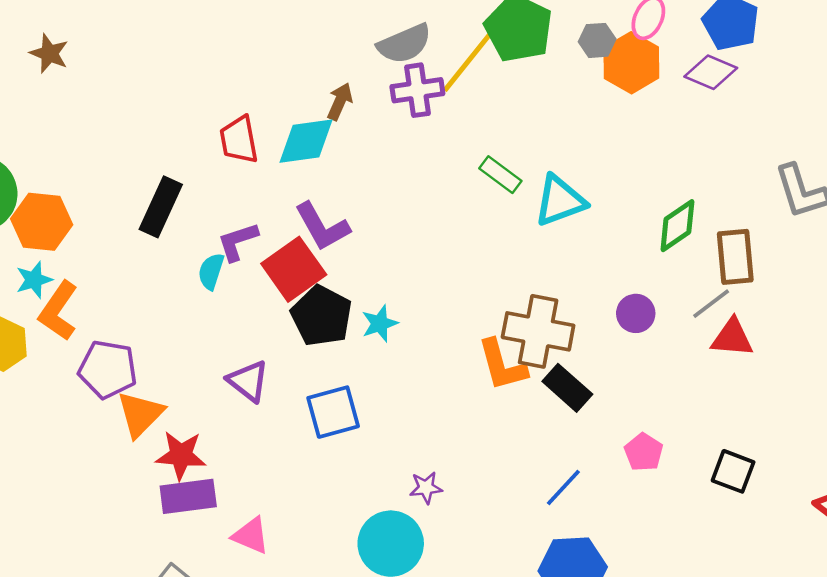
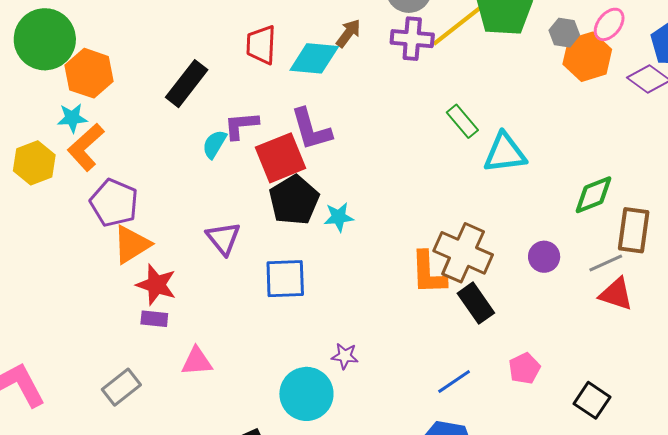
purple rectangle: (188, 496) -> (154, 319), size x0.6
pink triangle: (251, 535) -> (197, 361), turned -40

